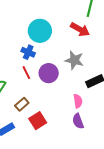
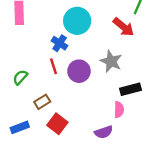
pink semicircle: (78, 101) -> (119, 110), moved
red square: (38, 121) -> (57, 124), turned -30
purple semicircle: (78, 121) -> (104, 132), turned -98

